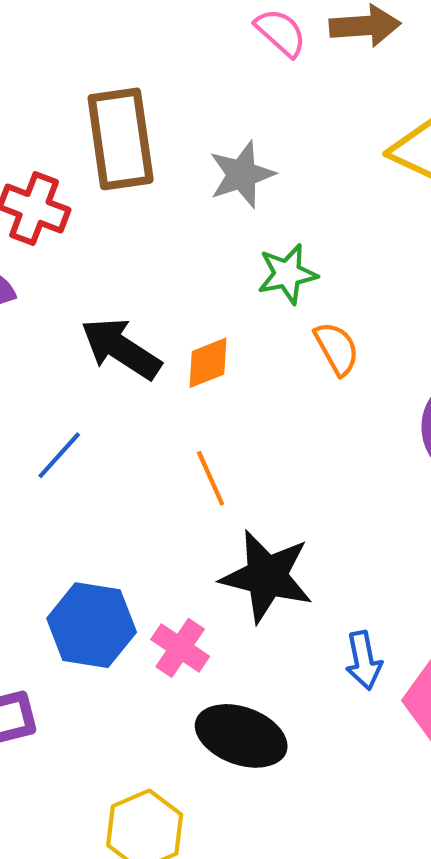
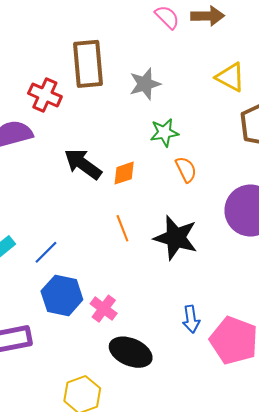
blue line: (59, 455) -> (46, 252), moved
black star: (267, 576) -> (176, 238), moved

